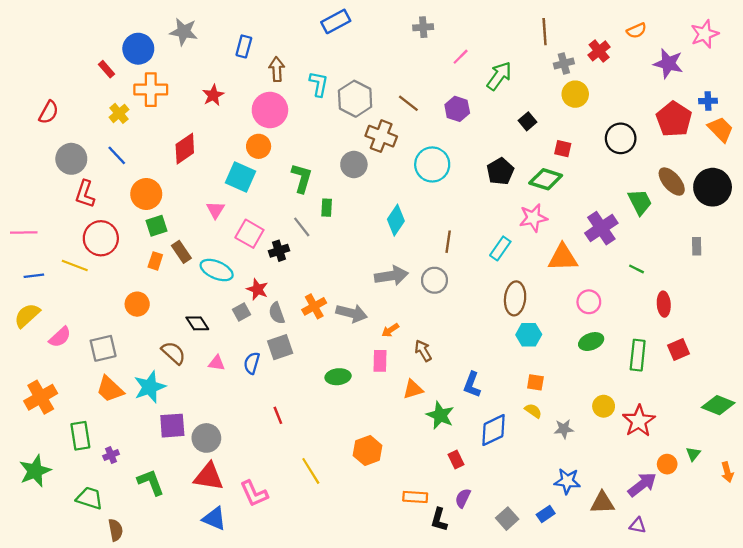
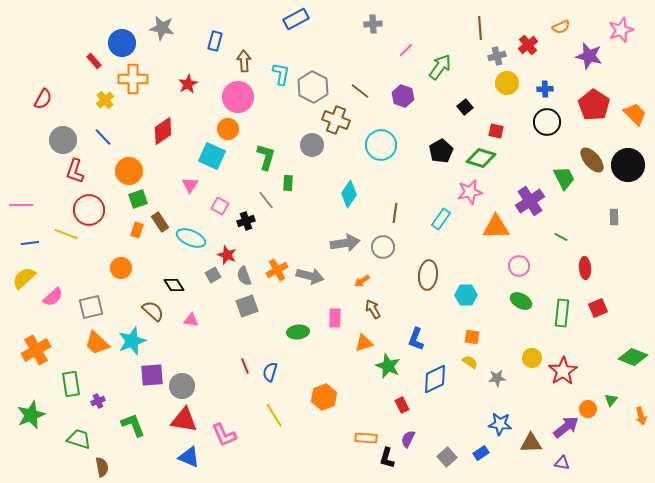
blue cross: (708, 101) -> (545, 89), moved
pink square: (249, 234) -> (220, 206), size x0.7
brown ellipse: (515, 298) -> (428, 275), moved
orange arrow: (390, 330) -> (362, 281), moved
green ellipse: (591, 342) -> (521, 301), turned 50
blue semicircle: (252, 363) -> (270, 372), moved

